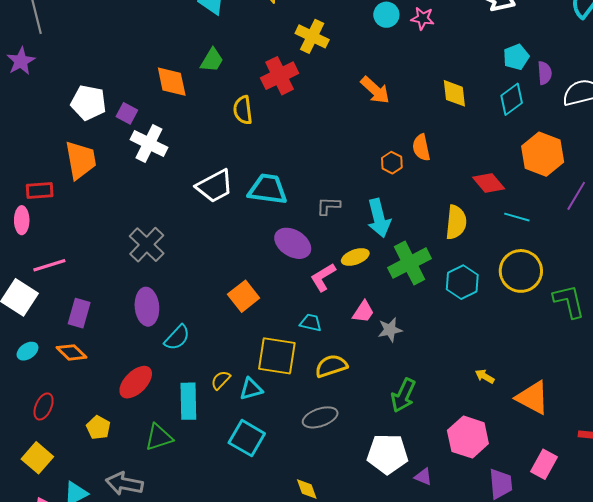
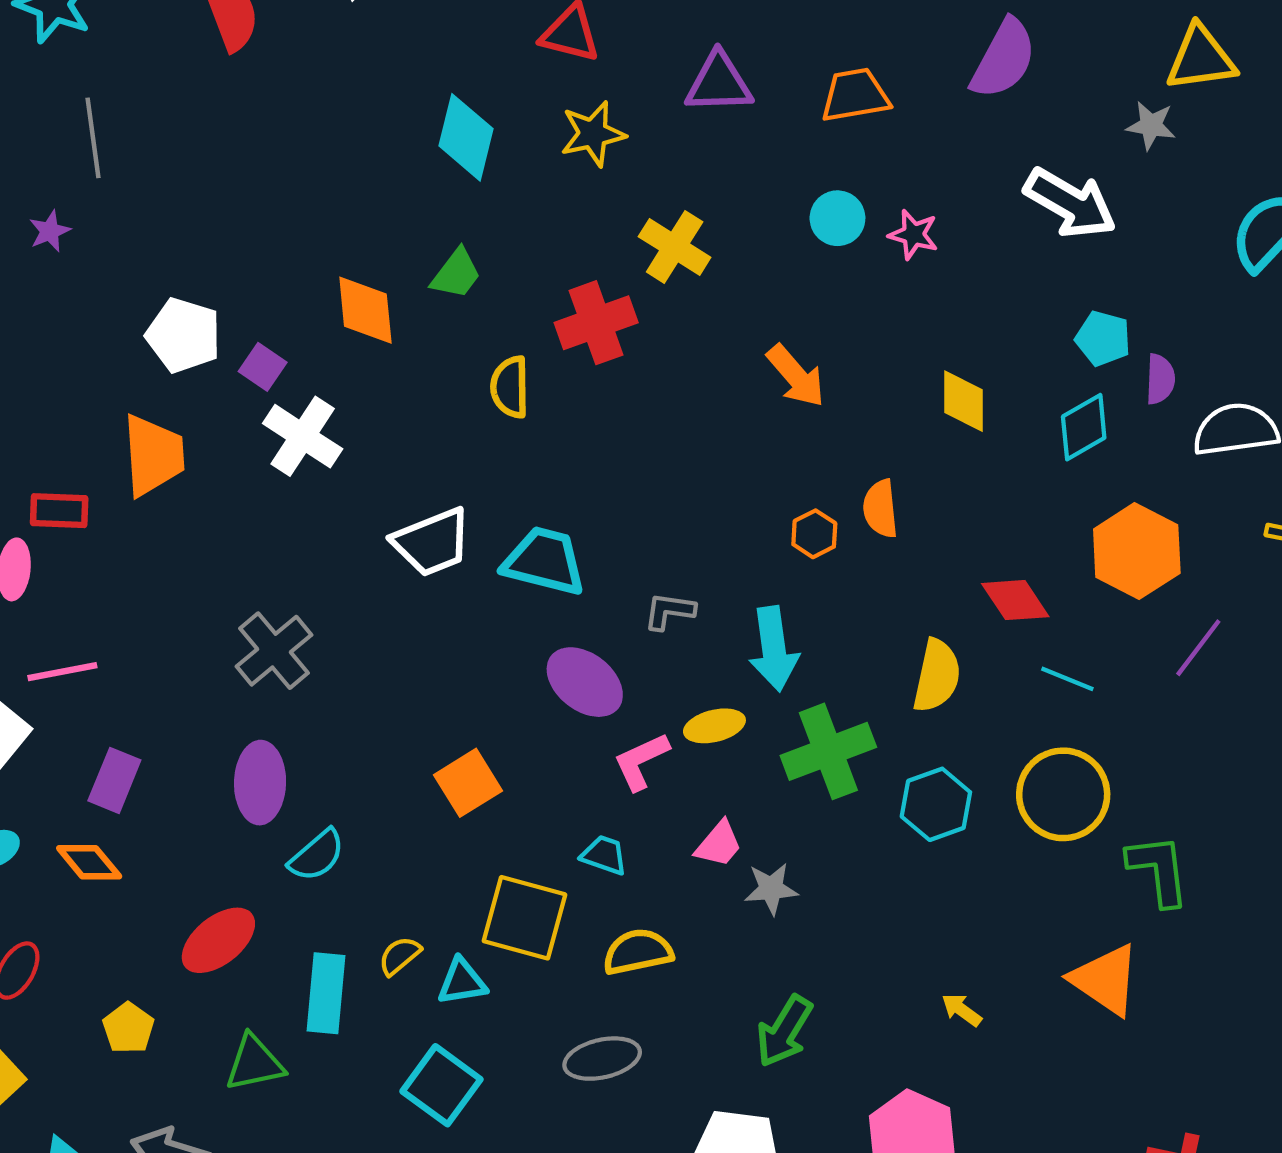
cyan pentagon: (516, 57) -> (1103, 338), turned 30
purple star: (21, 61) -> (50, 231), size x0.7
orange triangle: (533, 398) -> (1105, 980), moved

